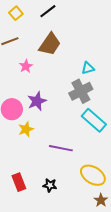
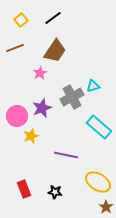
pink star: (26, 66) -> (40, 73), moved
cyan triangle: (88, 68) -> (93, 86), moved
gray cross: (81, 91) -> (72, 97), moved

